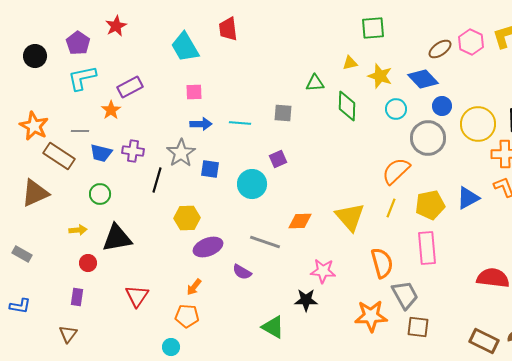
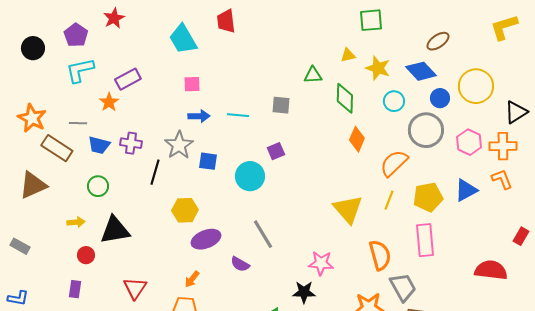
pink hexagon: (471, 42) -> (469, 142), moved
yellow circle: (478, 124) -> (476, 86), moved
orange diamond: (300, 221) -> (357, 139), moved, turned -65
gray line: (265, 242) -> (263, 234), turned 40

